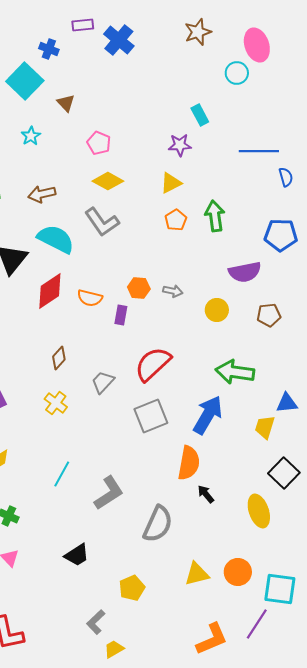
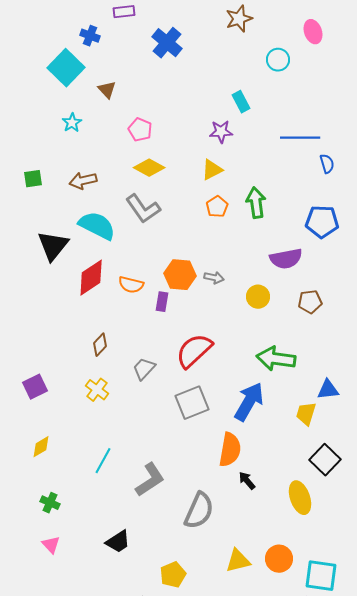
blue cross: (119, 40) -> (167, 43), moved
pink ellipse: (257, 45) -> (313, 32), moved, size x0.7
orange hexagon: (139, 288) -> (180, 275), size x1.4

